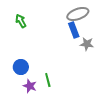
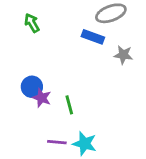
blue rectangle: (74, 30) -> (93, 37), moved, turned -49
purple star: (30, 86) -> (42, 98), moved

